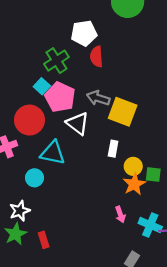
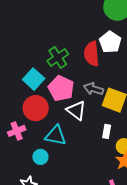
white pentagon: (84, 33) -> (110, 42), moved, turned -30
red semicircle: (96, 57) -> (92, 54), size x1.4
cyan square: (42, 86) -> (34, 79), moved, size x1.5

